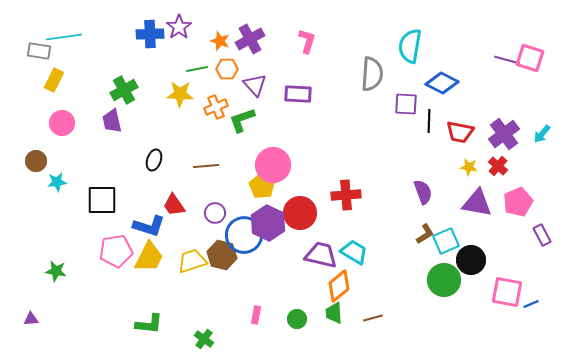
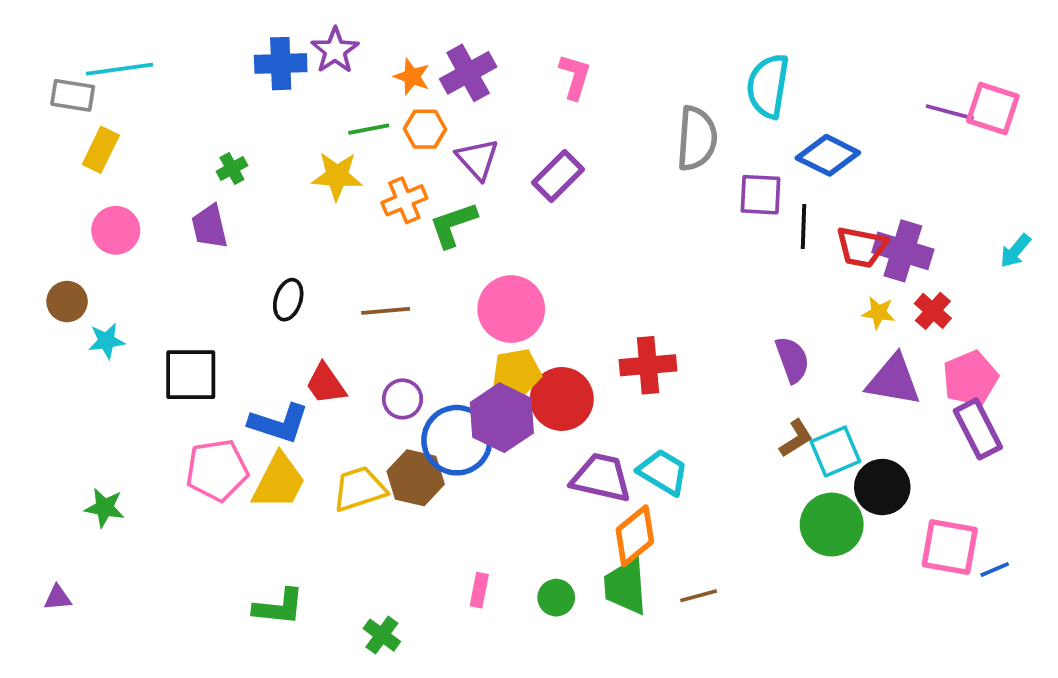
green cross: (124, 90) -> (232, 168), size x0.6
purple rectangle: (298, 94) -> (558, 176), turned -48
purple cross: (504, 134) -> (903, 251), moved, turned -36
yellow pentagon: (262, 186) -> (517, 373), moved, turned 30
purple rectangle: (542, 235) -> (978, 429), moved, size x1.4
green trapezoid: (334, 313) -> (626, 586), size x1.4

